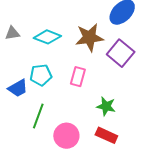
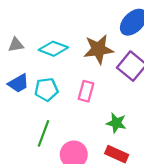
blue trapezoid: (18, 88) -> (18, 83), moved

